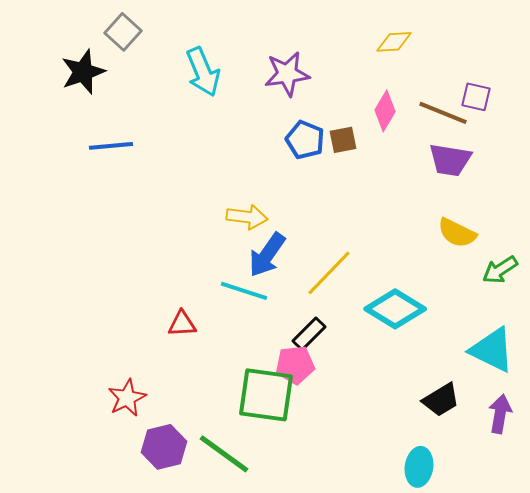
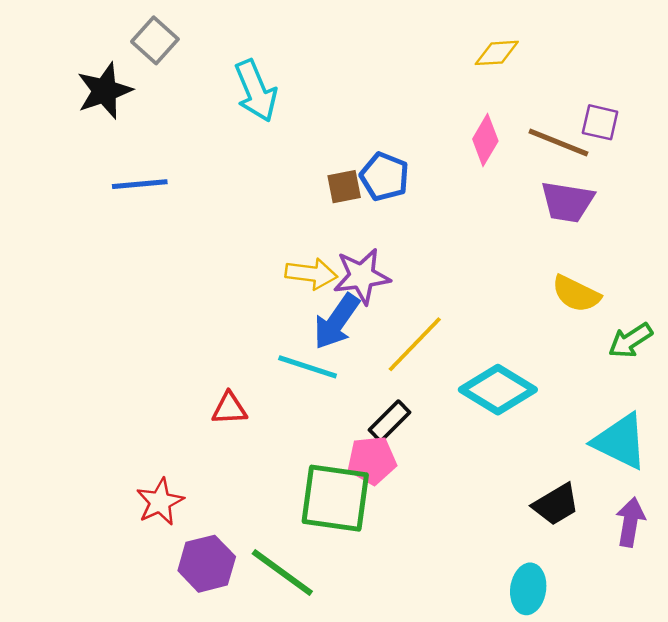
purple star: (287, 74) -> (362, 276), moved
brown square: (343, 140) -> (344, 187), moved

